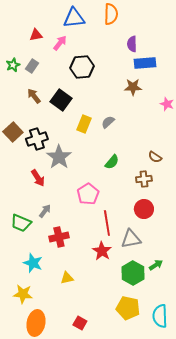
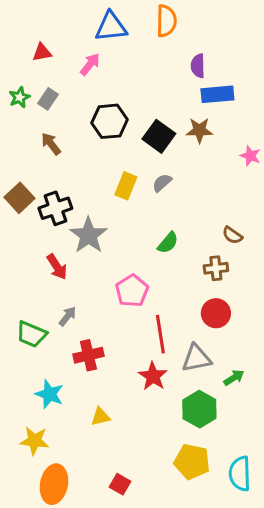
red triangle: (36, 35) -> (42, 52), moved
black hexagon: (82, 67) -> (109, 121), moved
black square: (61, 100) -> (159, 136), moved
green arrow: (156, 265) -> (234, 378), moved

